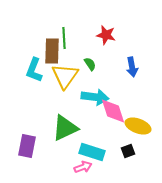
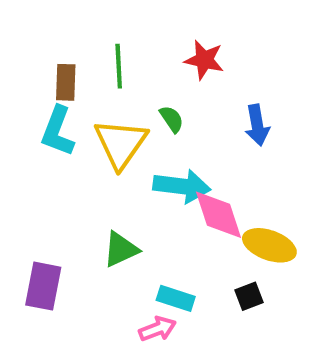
brown rectangle: (52, 51) -> (66, 82), moved, size x0.7
green triangle: (65, 128) -> (121, 249), size x0.7
cyan rectangle: (92, 152) -> (176, 298), size x0.7

